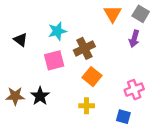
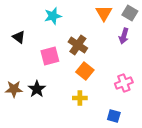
cyan star: (57, 31) -> (53, 16), moved
brown cross: (84, 48) -> (78, 45), turned -30
blue square: (123, 117) -> (114, 116), moved

